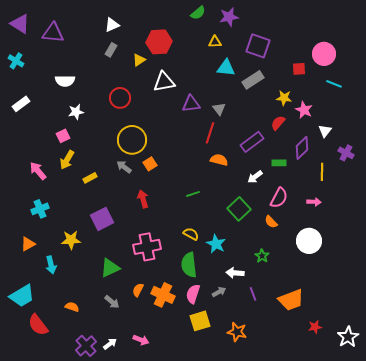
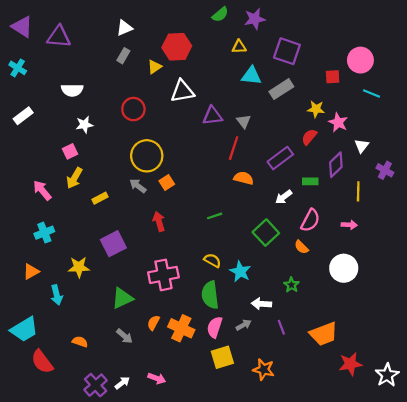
red star: (315, 327) -> (350, 364), size x1.5

